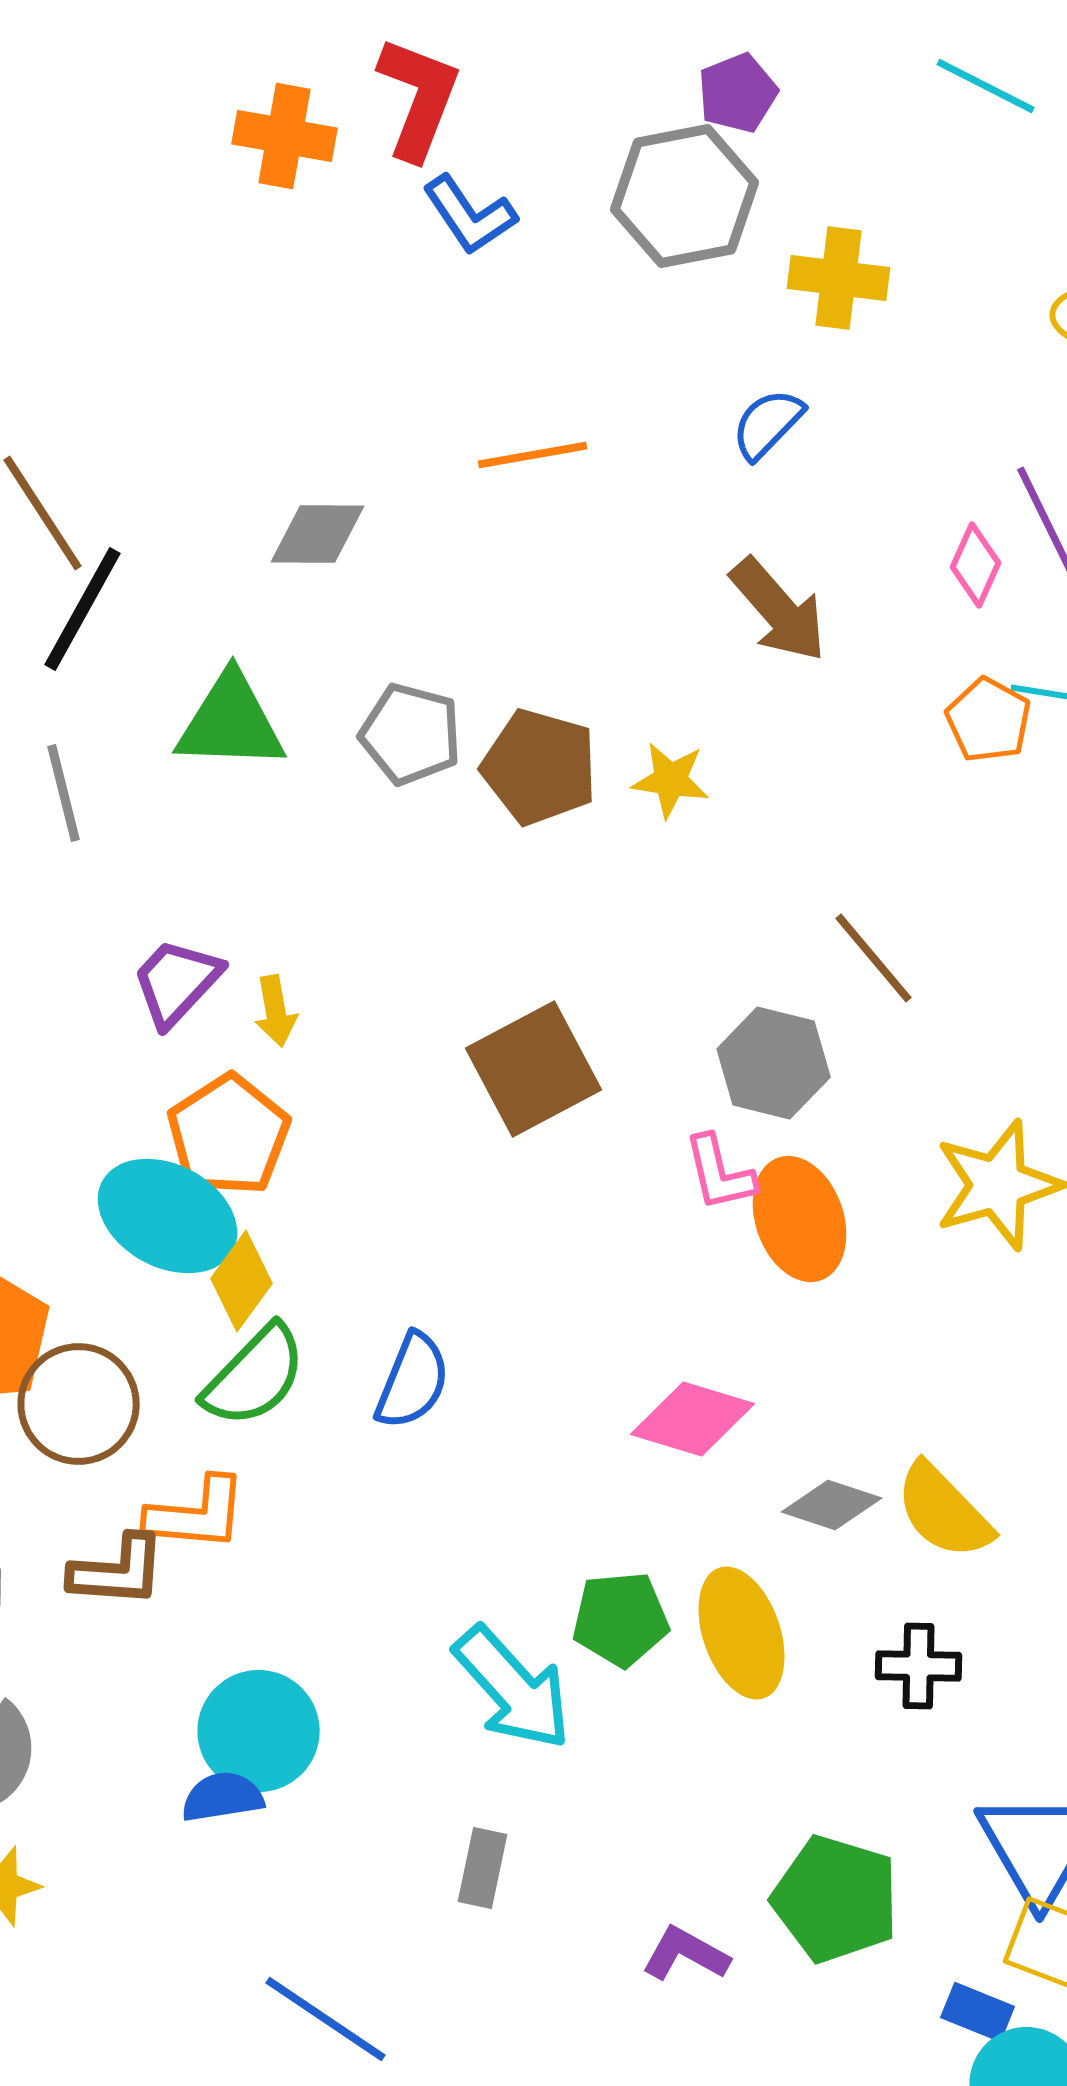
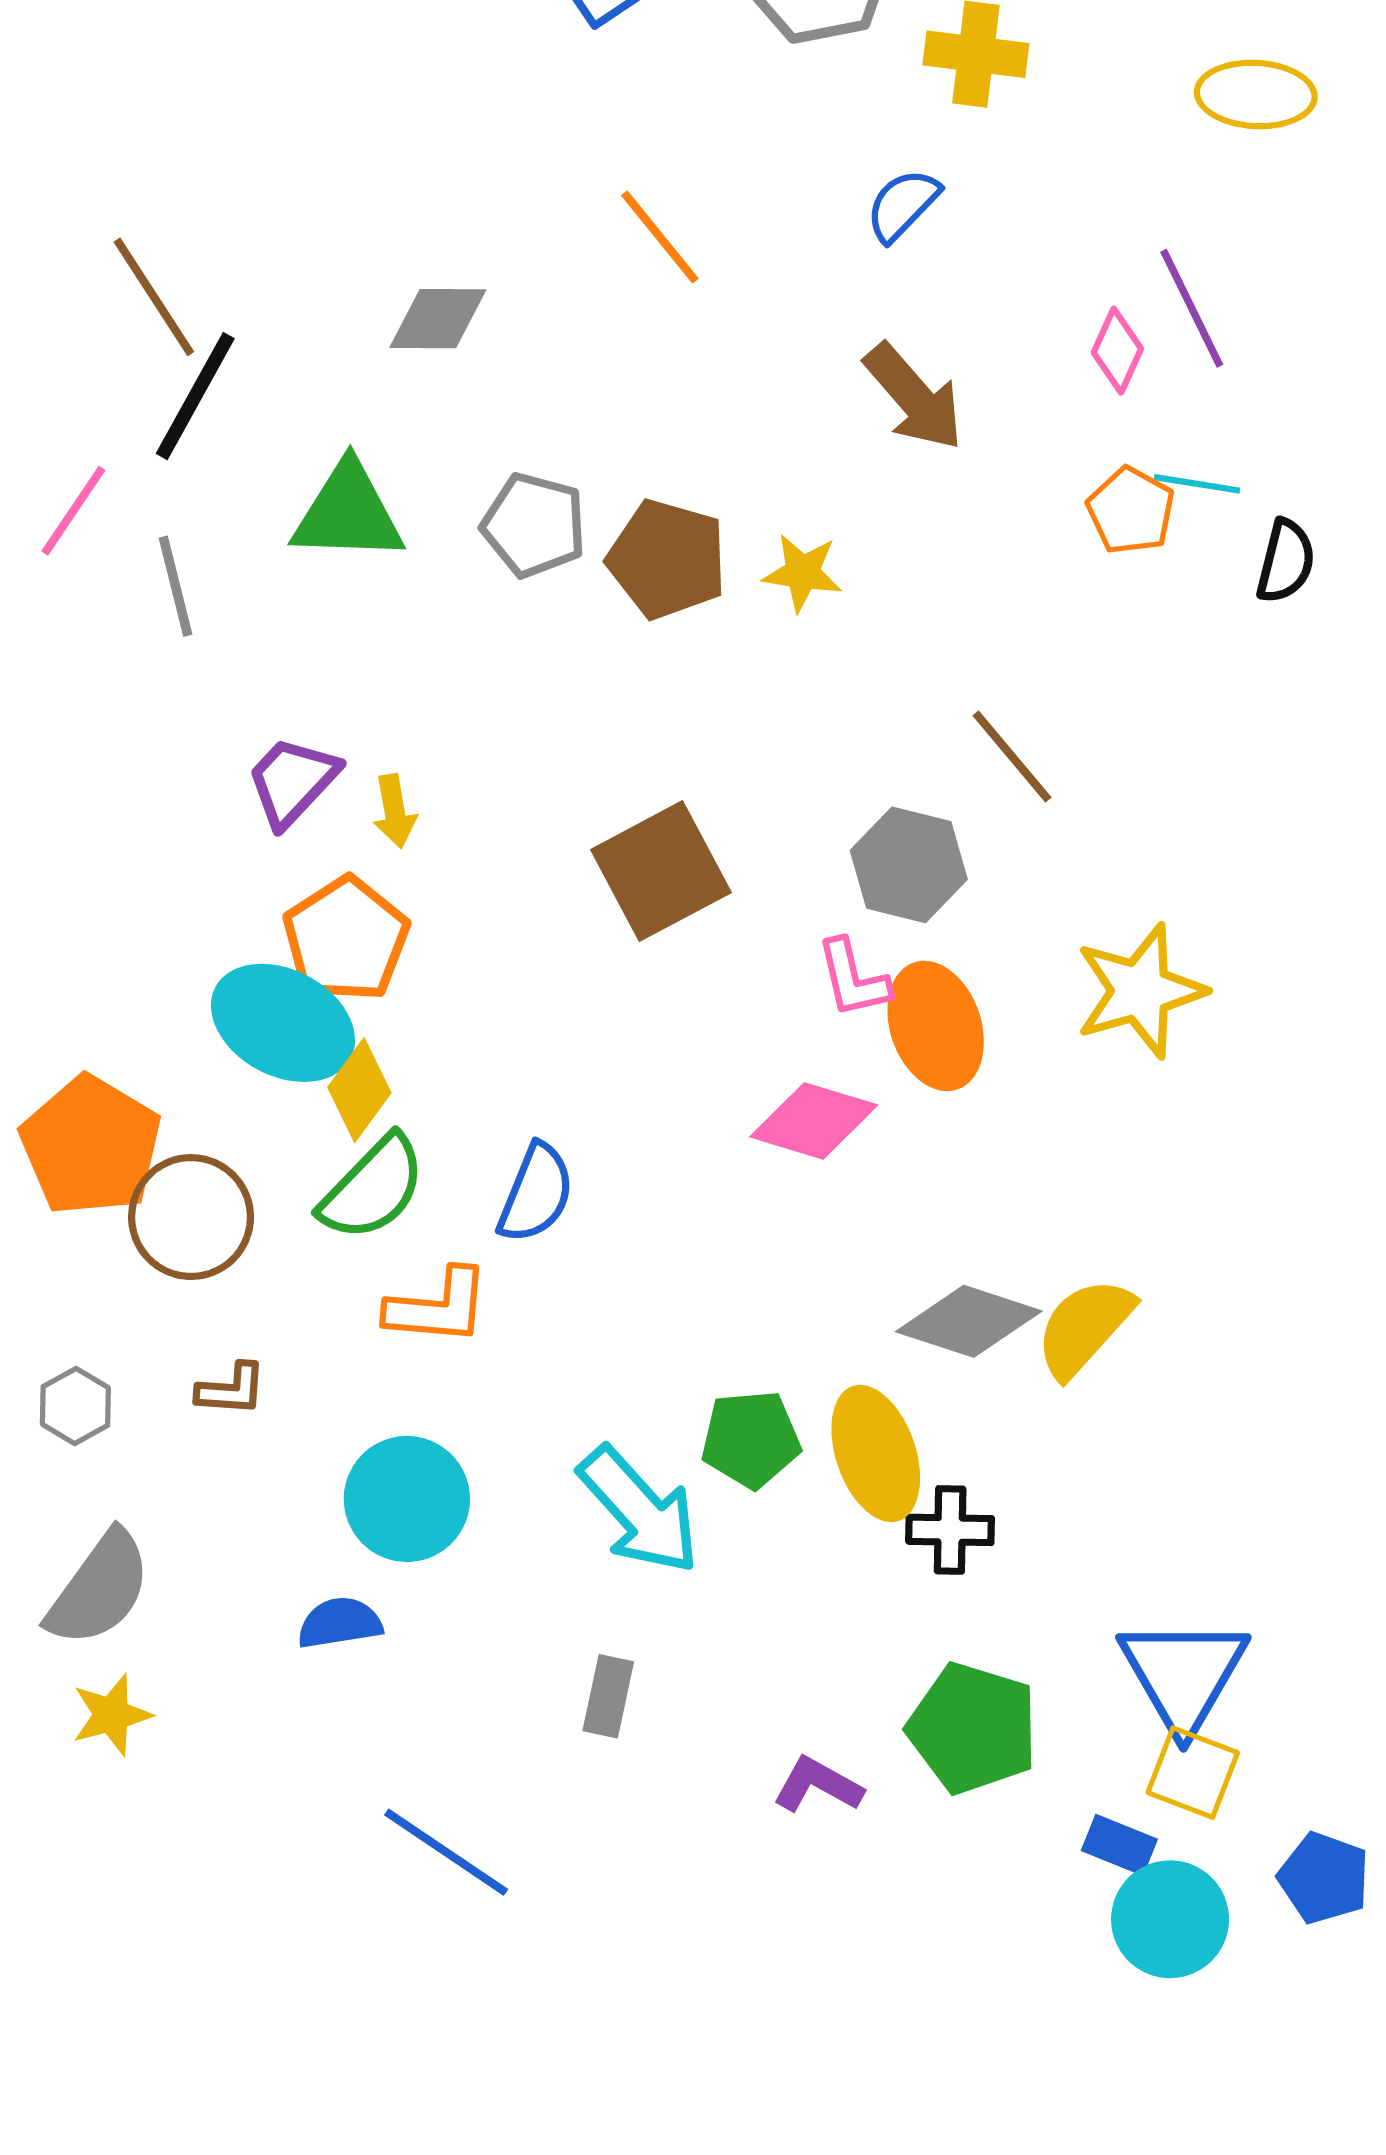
orange line: (533, 455) -> (660, 237), turned 61
pink diamond: (693, 1419) -> (814, 1121), moved
gray diamond: (832, 1505) -> (969, 1321), size x1.4
yellow semicircle: (944, 1511) -> (1084, 1328), turned 86
orange L-shape: (197, 1514) -> (438, 1307), moved
brown L-shape: (118, 1571) -> (231, 1389), size x0.7
black cross: (919, 1666) -> (950, 1530), moved
cyan circle: (259, 1731) -> (407, 1499), moved

